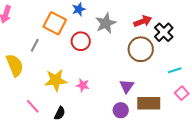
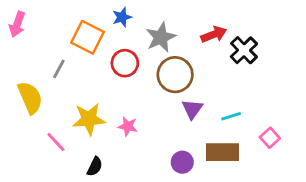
brown circle: (141, 49) -> (175, 75), moved
cyan line: (175, 70) -> (231, 116), moved
purple triangle: (127, 86) -> (192, 109), moved
pink line: (33, 106) -> (56, 142), moved

